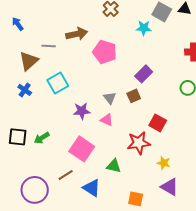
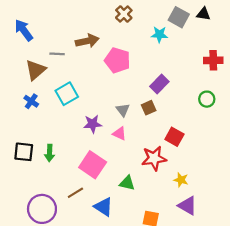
blue arrow: (18, 24) -> (24, 30), size x1.5
green arrow: (42, 138) -> (50, 153), turned -56

